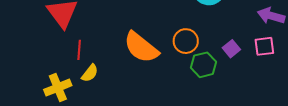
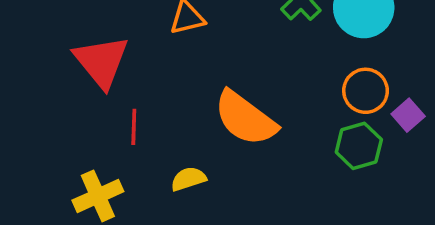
orange circle: (186, 41) -> (366, 91), moved
yellow semicircle: (90, 73) -> (188, 179), moved, turned -144

